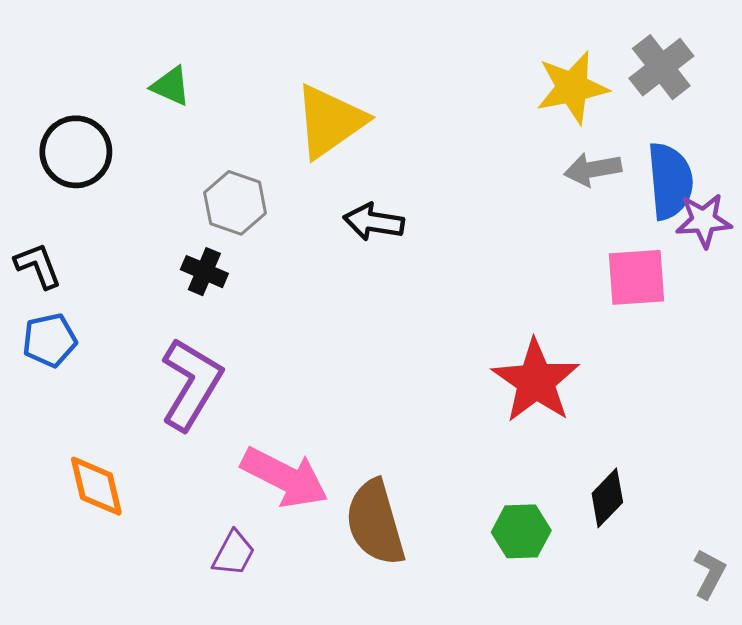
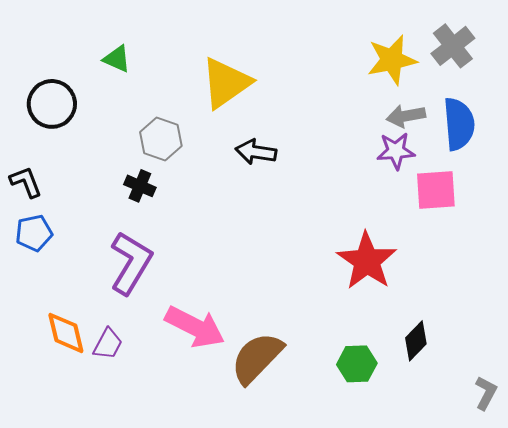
purple star: (704, 220) -> (396, 151), moved
brown semicircle: (375, 523) -> (257, 358), turned 60
purple trapezoid: (234, 553) -> (108, 344), moved

